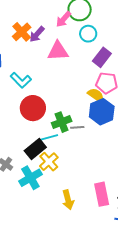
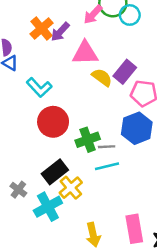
cyan circle: (88, 34) -> (130, 15), moved
purple rectangle: (102, 57) -> (125, 72), moved
yellow semicircle: (96, 95) -> (102, 77), moved
cyan line: (48, 138) -> (107, 166), moved

